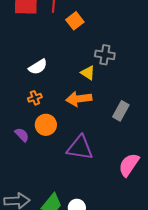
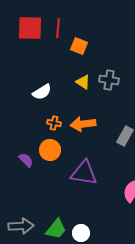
orange square: (75, 21) -> (79, 46), turned -30
yellow triangle: (88, 73) -> (83, 82), moved
orange cross: (35, 98) -> (54, 123), moved, turned 32

